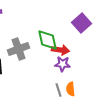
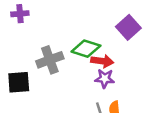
green diamond: (48, 40) -> (86, 49), turned -60

